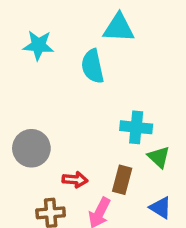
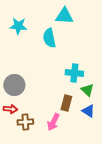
red arrow: (75, 180) -> (10, 109), moved
blue triangle: (161, 208) -> (88, 111), moved

